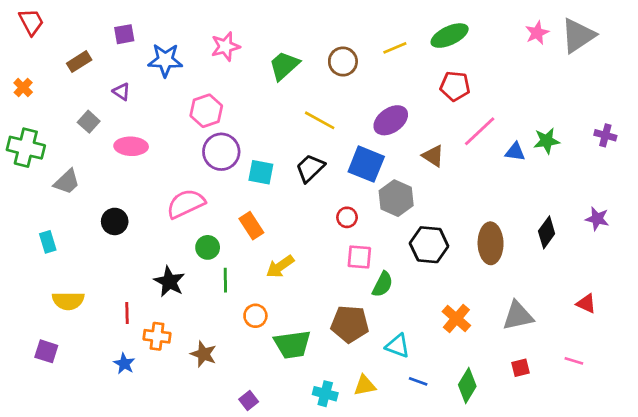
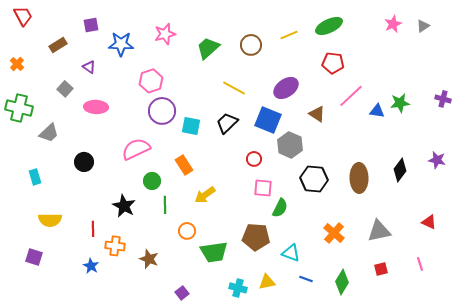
gray triangle: (578, 36) -> (423, 26), size x0.5
pink line: (574, 361) -> (420, 264), turned 56

